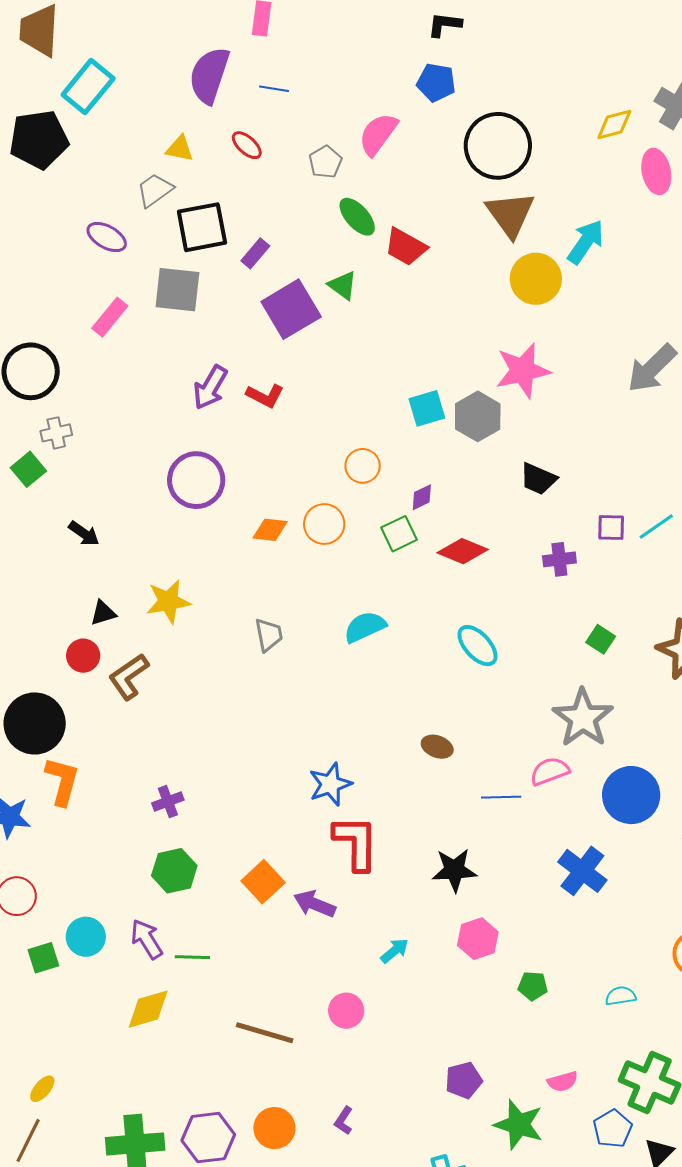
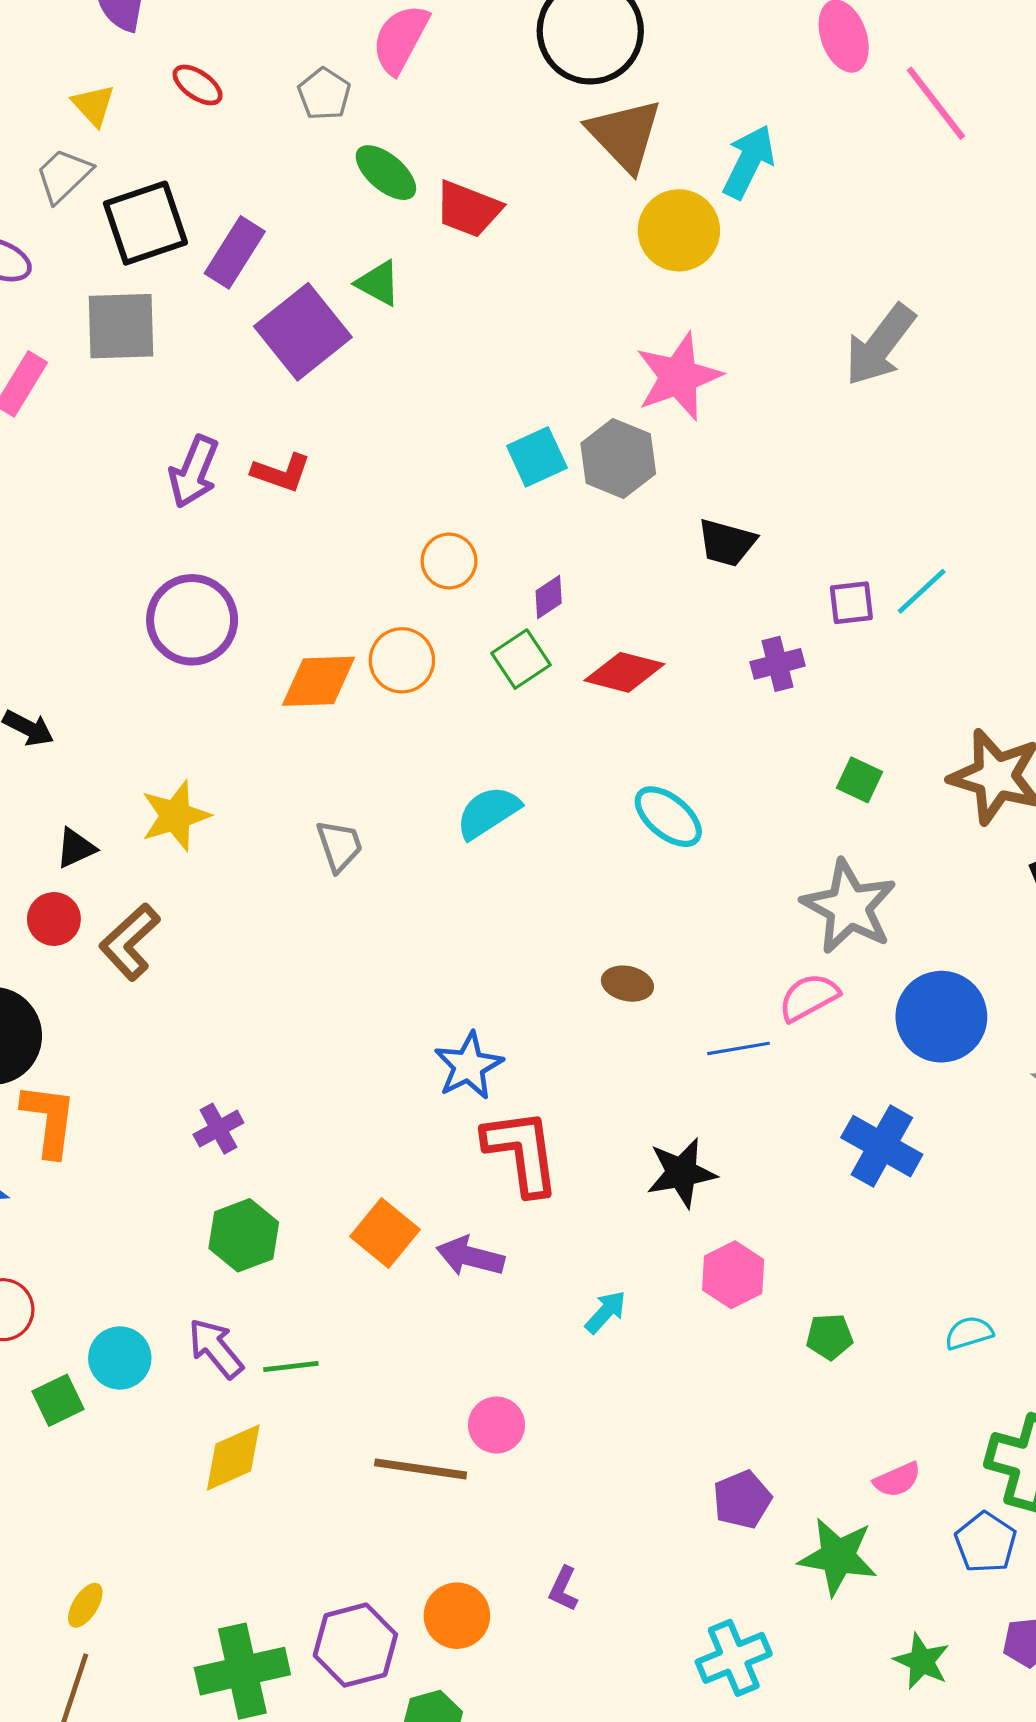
yellow triangle: (180, 149) -> (93, 105), turned 44
purple rectangle: (255, 253) -> (235, 252), size x1.4
orange diamond: (270, 530) -> (319, 681), size x1.4
pink circle: (346, 1011) -> (497, 1425), moved

